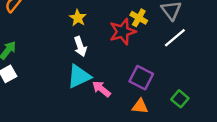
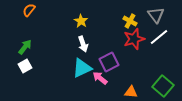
red star: (123, 32) -> (134, 39), moved
purple square: (141, 78) -> (109, 62), moved, turned 36
green square: (180, 99) -> (163, 86), size x1.5

